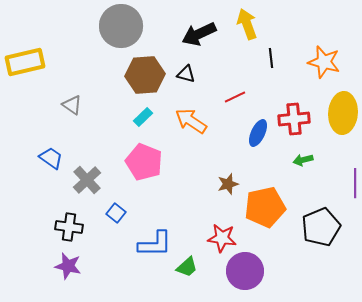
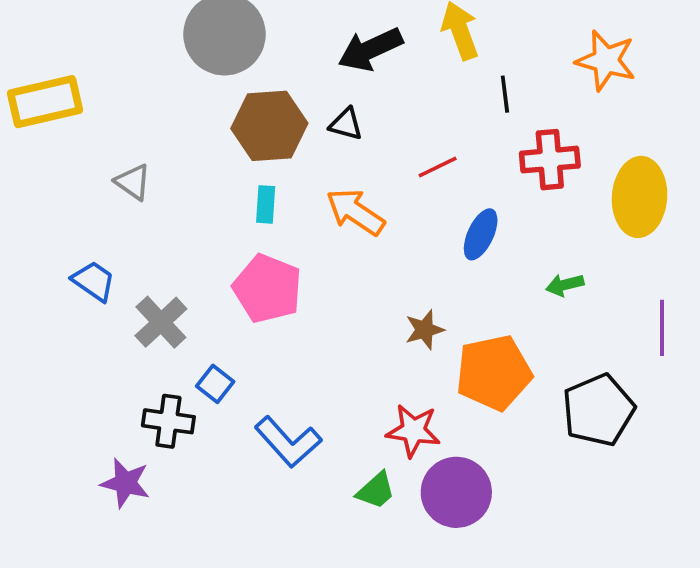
orange star: (324, 62) -> (606, 60), moved
cyan rectangle: (143, 117) -> (266, 204), turned -42
red cross: (294, 119) -> (550, 160), moved
black cross: (69, 227) -> (168, 421), moved
blue L-shape: (155, 244) -> (288, 442), turned 48
green trapezoid: (187, 267) -> (376, 490), moved

